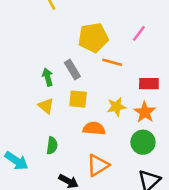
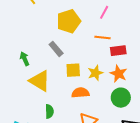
orange line: (112, 62) -> (102, 37), moved
green arrow: (48, 77) -> (25, 59), moved
yellow square: (78, 99) -> (73, 70), moved
yellow triangle: (46, 106) -> (40, 81), size x1.6

